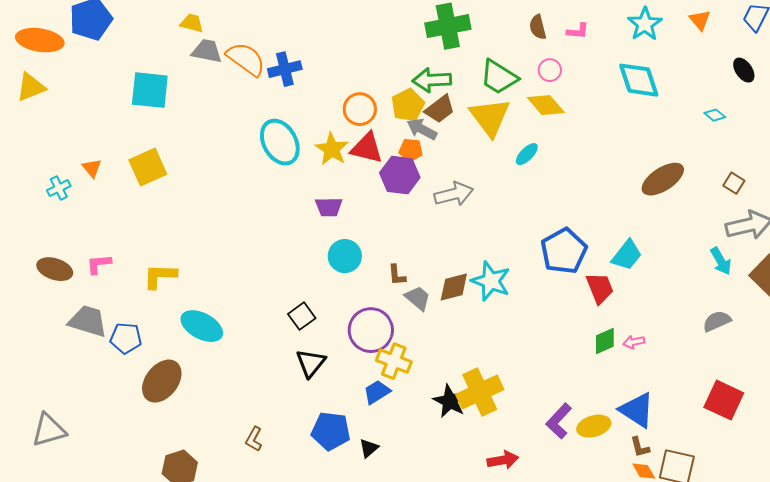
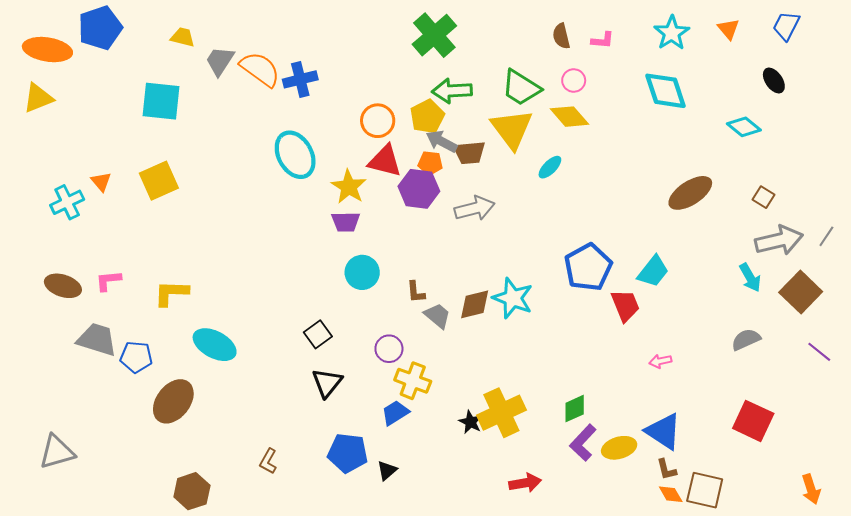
yellow trapezoid: (192, 23) -> (183, 37), moved
green cross: (448, 26) -> (434, 35), moved, turned -30
gray trapezoid: (207, 51) -> (220, 61), turned -68
brown trapezoid: (440, 109) -> (469, 153), moved, turned 32
cyan diamond: (715, 115) -> (744, 127), size x1.5
yellow star: (332, 149) -> (349, 187), moved
cyan cross: (59, 188) -> (67, 202), size x1.4
purple circle: (371, 330) -> (389, 349), size x0.6
green diamond: (605, 341) -> (575, 409), moved
black star: (450, 401) -> (470, 422), size x0.7

